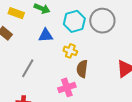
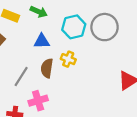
brown semicircle: (82, 69) -> (47, 68), moved
pink cross: (67, 87) -> (38, 101), moved

